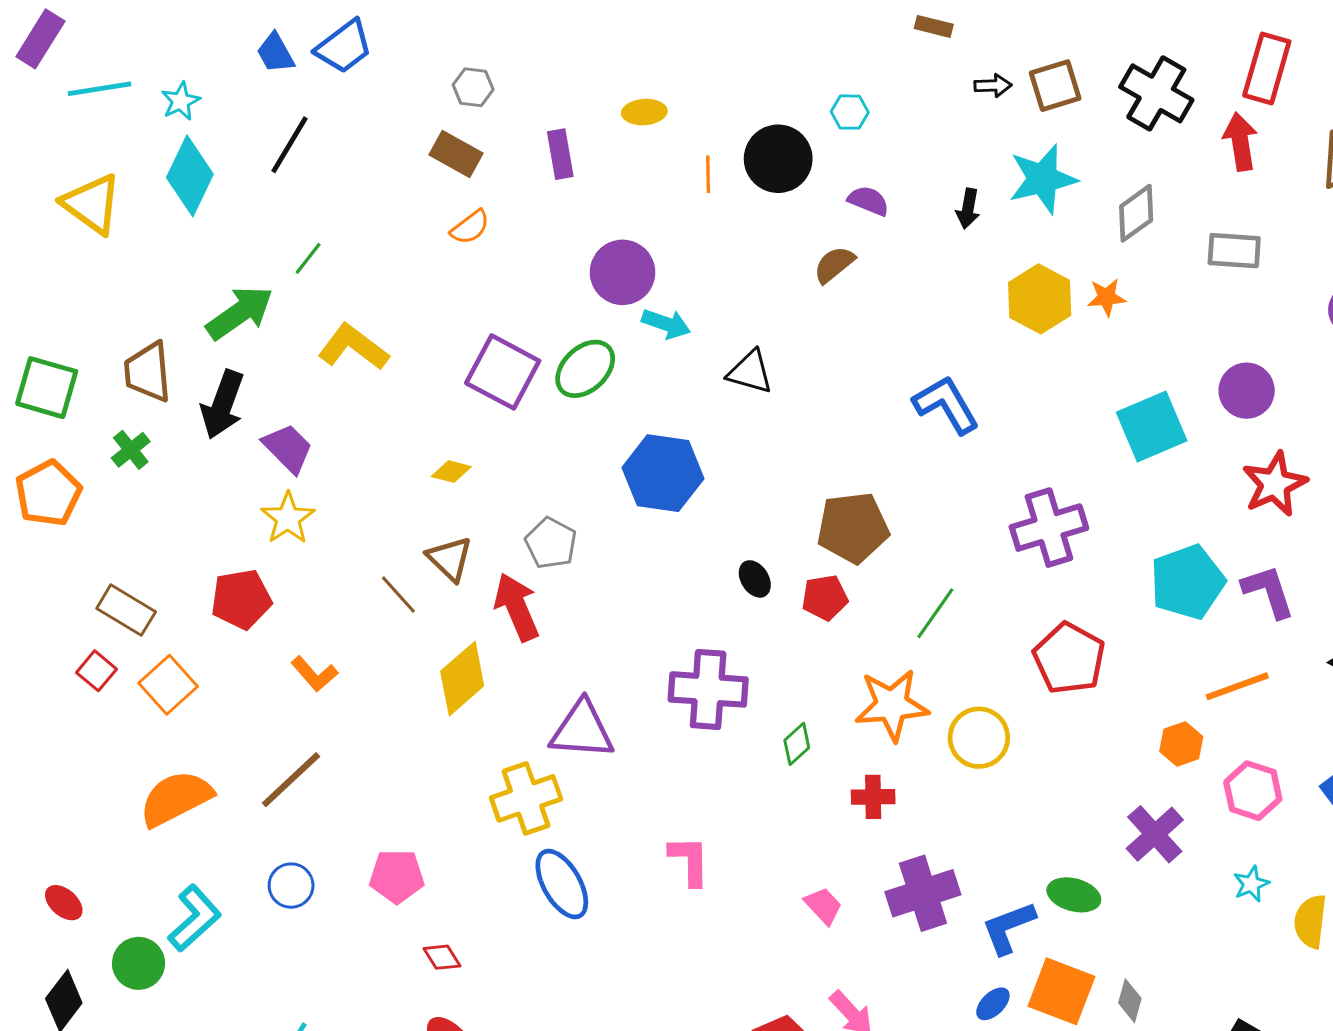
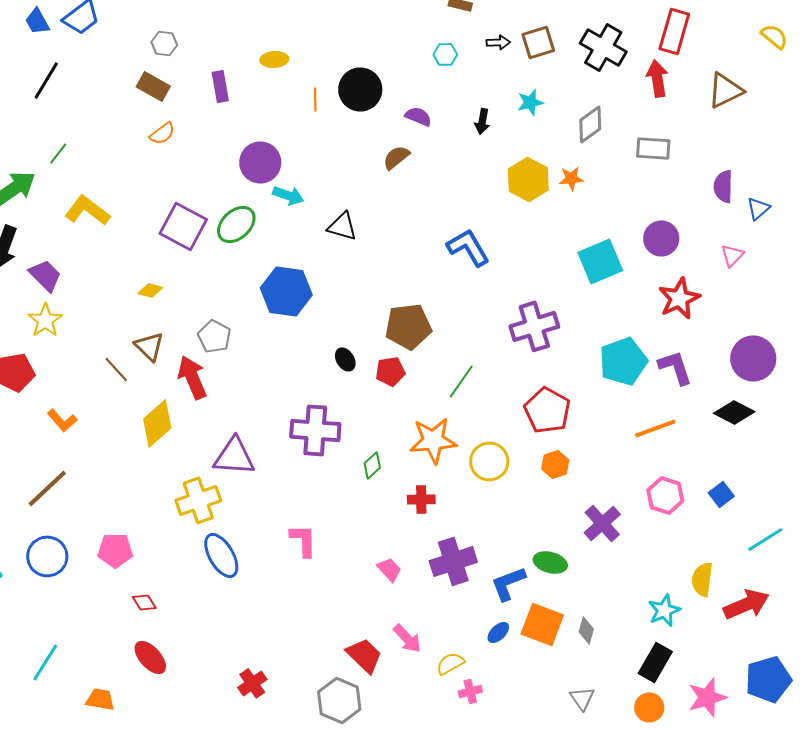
cyan hexagon: (850, 112) -> (445, 54), moved
cyan star: (1043, 179) -> (530, 102), size x0.6
orange hexagon: (1181, 744) -> (555, 464), moved
cyan star: (1251, 884) -> (664, 610), moved, size x1.4
blue circle: (291, 886) -> (47, 556), size x1.4

